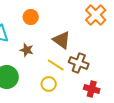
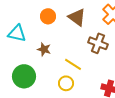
brown triangle: (62, 40) -> (77, 17), moved
brown cross: (79, 63) -> (98, 43), moved

